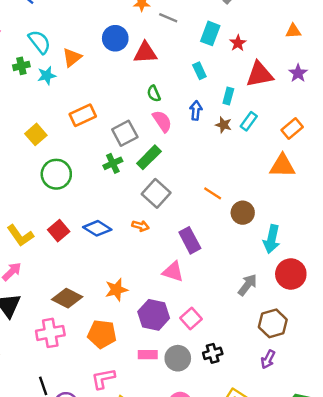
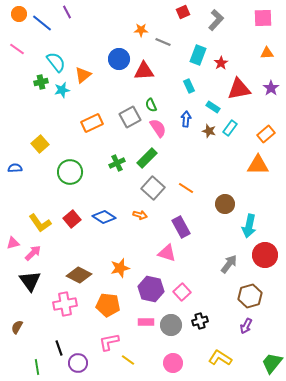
cyan rectangle: (228, 96) -> (213, 107), turned -72
gray square: (125, 133) -> (130, 117), moved
yellow square: (36, 134) -> (40, 144), moved
orange line: (213, 193) -> (186, 188), moved

